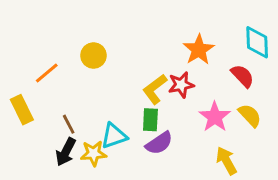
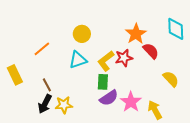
yellow circle: (93, 56) -> (82, 34), moved
orange line: (47, 73) -> (42, 49), moved
red semicircle: (243, 76) -> (151, 51), moved
pink star: (215, 117) -> (131, 102), moved
cyan triangle: (114, 136) -> (78, 60), moved

